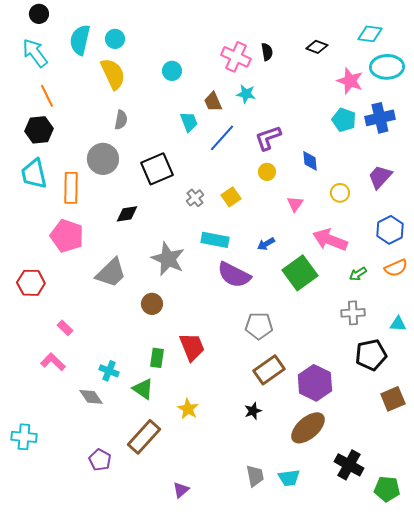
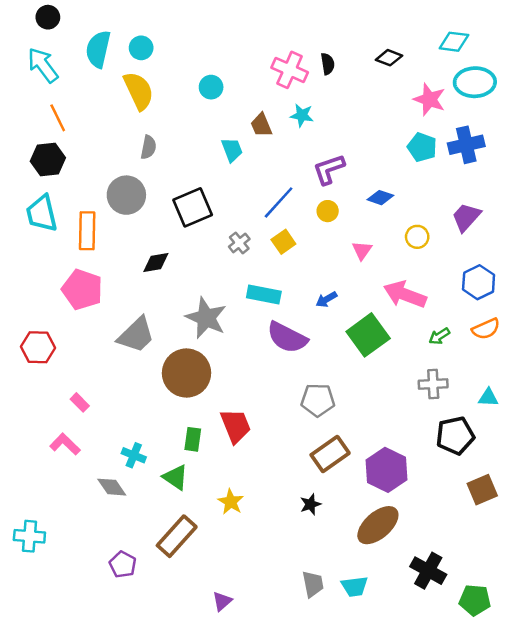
blue line: (222, 138) -> (279, 202), moved
blue diamond: (310, 161) -> (380, 198), turned -65
brown circle: (152, 304) -> (187, 373), size x1.8

